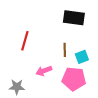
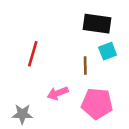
cyan square: (82, 57) -> (108, 51), moved

